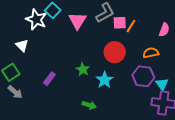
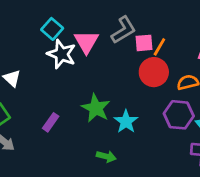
white star: (36, 19) -> (62, 54), moved
red circle: (115, 52) -> (154, 72), moved
green star: (83, 69) -> (96, 108), size x1.5

